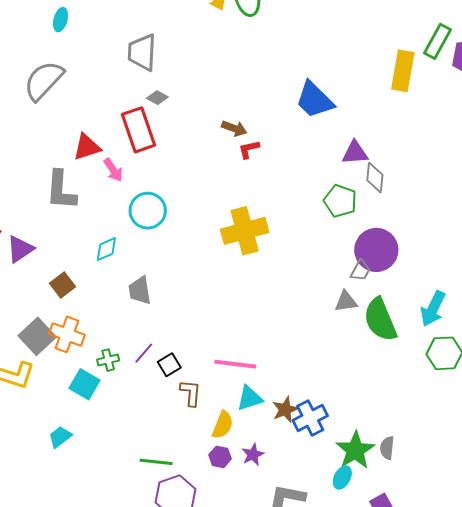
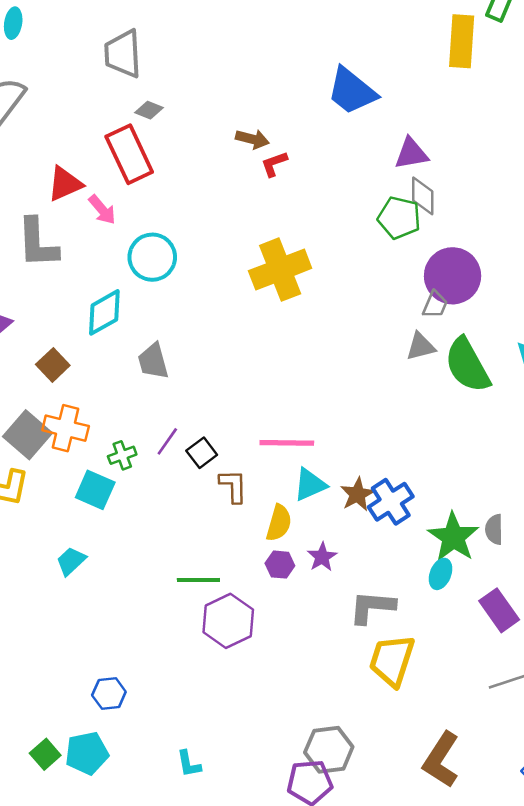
gray diamond: (375, 178) -> (423, 196), moved
cyan diamond: (106, 249) -> (104, 312), size x1.4

